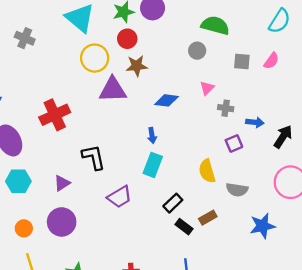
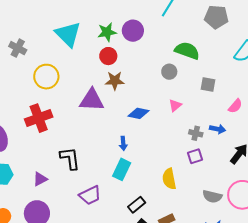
yellow circle: (95, 58) -> (46, 77), moved
pink semicircle: (271, 61) -> (235, 106), moved
gray cross: (226, 108) -> (196, 133), moved
blue arrow: (255, 122) -> (218, 129), moved
gray semicircle: (237, 190) -> (212, 196), moved

